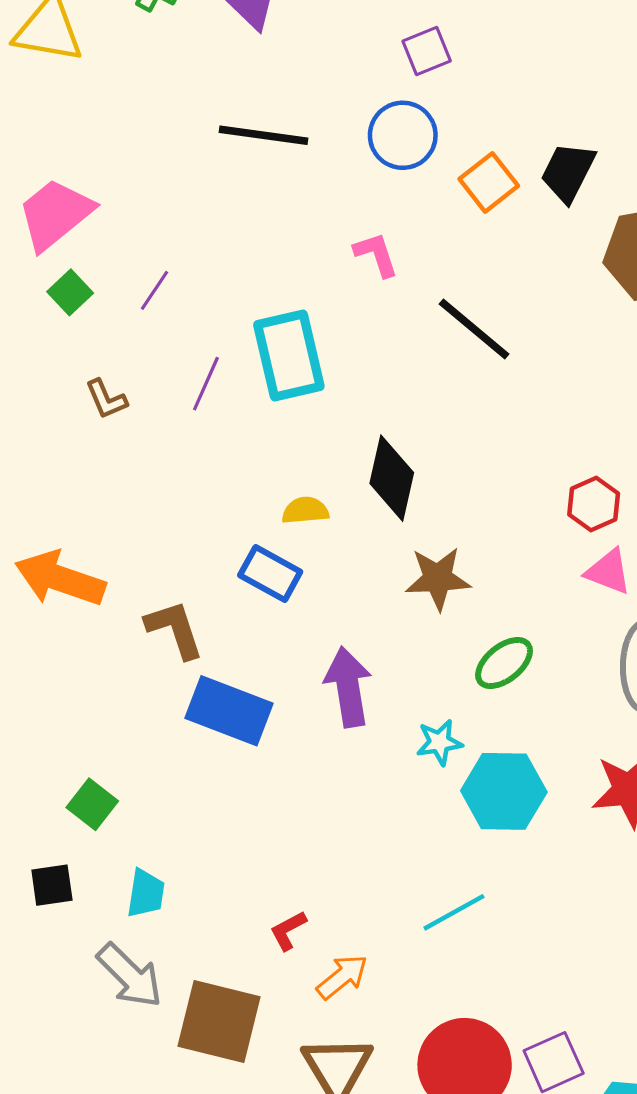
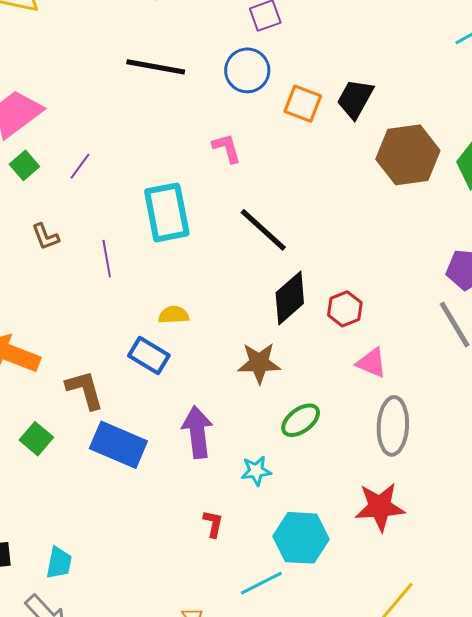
orange square: (489, 182) -> (303, 104), turned -33
black line: (474, 329) -> (263, 230), moved
purple line: (206, 384) -> (107, 259), moved, turned -36
black diamond: (392, 478) -> (290, 298), moved, turned 34
red hexagon: (594, 504) -> (345, 309), moved
cyan hexagon: (504, 791) -> (301, 538), moved
green square: (92, 804) -> (36, 439), moved
red L-shape: (288, 931) -> (213, 524), moved, turned 128

